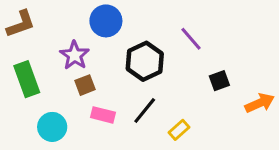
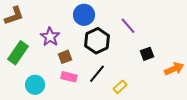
blue circle: (106, 21) -> (84, 15), moved
green rectangle: (27, 79) -> (18, 53), turned 55
brown square: (85, 85) -> (65, 57), moved

